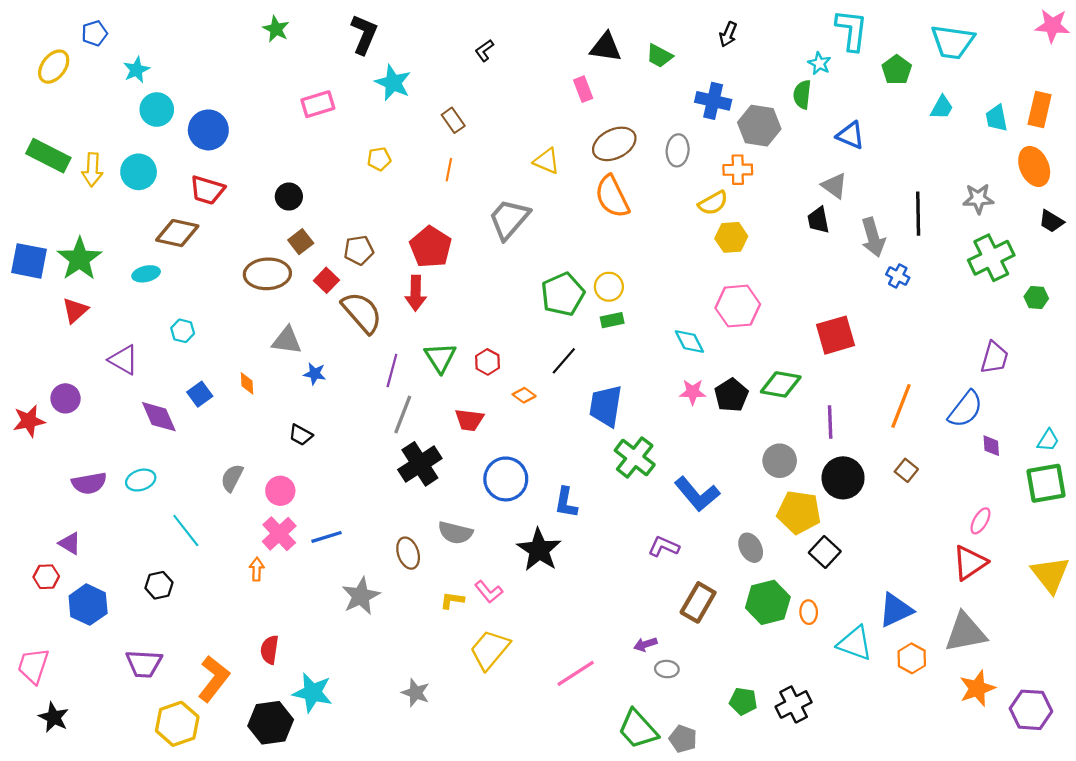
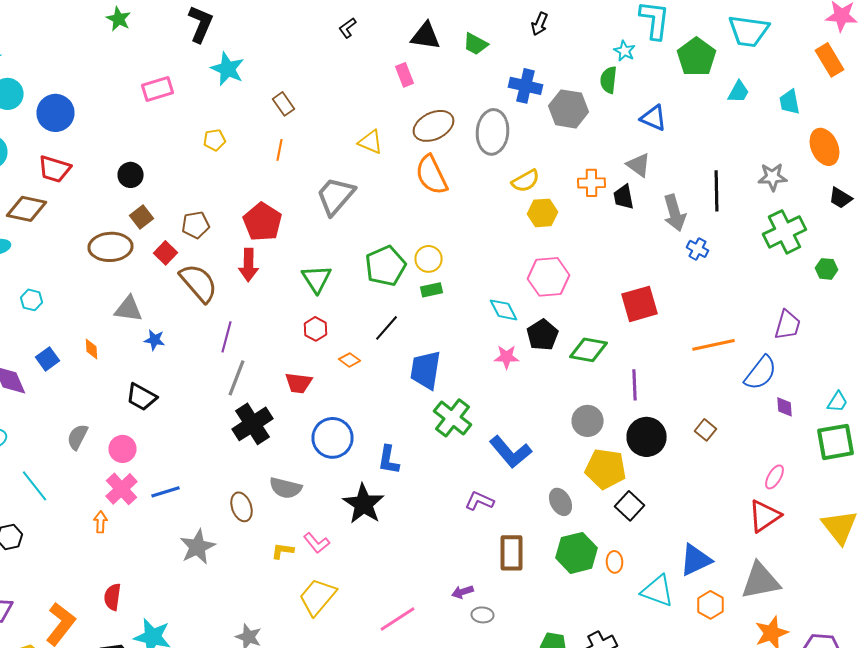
black L-shape: (484, 50) -> (348, 28), moved
green pentagon: (897, 70) -> (696, 57), size x1.4
orange rectangle: (1040, 110) -> (830, 60), moved, turned -44
gray ellipse: (678, 150) -> (492, 132), size x1.5
orange cross: (738, 170) -> (592, 183), moved
green triangle: (440, 358) -> (316, 279), moved
black pentagon: (731, 395) -> (542, 335), moved
orange line: (901, 406) -> (714, 345), moved, turned 57
black trapezoid: (301, 435) -> (142, 397), size x1.4
brown rectangle: (698, 602) -> (512, 553), turned -30

